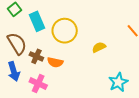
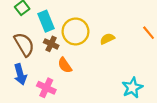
yellow semicircle: (99, 47) -> (107, 39), moved
brown cross: (36, 56) -> (51, 44), moved
orange semicircle: (55, 62) -> (65, 65), turned 42

